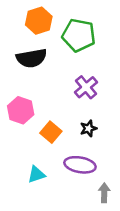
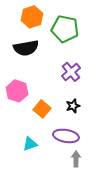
gray arrow: (104, 193) -> (76, 159), moved

